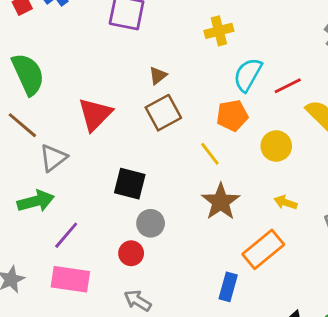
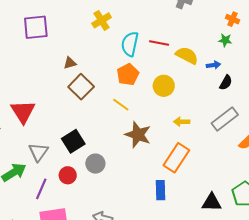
brown triangle: (158, 76) -> (70, 63), turned 40
red line: (288, 86) -> (159, 43), turned 54
red triangle: (95, 114) -> (23, 112), moved
gray triangle: (53, 158) -> (38, 152), moved
black square: (130, 184) -> (73, 141), turned -30
red circle: (131, 253) -> (68, 175), moved

